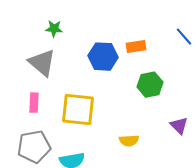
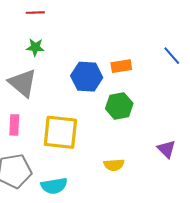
green hexagon: (150, 85) -> (119, 106), moved

